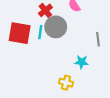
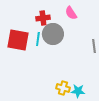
red cross: (45, 10) -> (43, 18), turned 32
cyan star: (82, 62) -> (78, 91), moved

